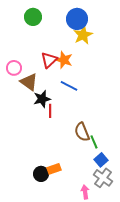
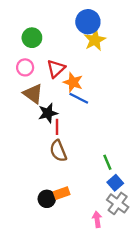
green circle: (33, 17) -> (32, 38), moved
orange star: (64, 60) -> (73, 82), moved
pink circle: (14, 68) -> (25, 67), moved
brown semicircle: (82, 132) -> (58, 151), moved

